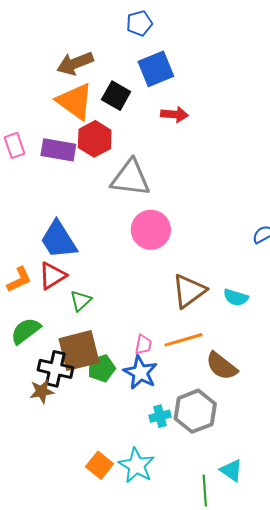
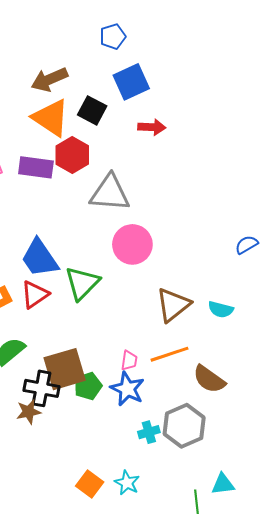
green triangle: (81, 301) -> (82, 283), moved, size x1.6
cyan star: (136, 465) -> (127, 483), size x0.7
cyan triangle: (231, 470) -> (223, 484), turned -40

